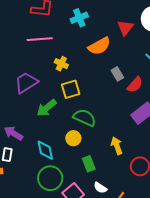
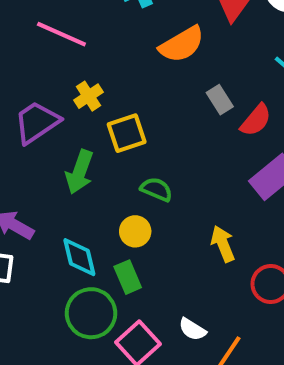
pink line: (40, 39) -> (61, 34), turned 30
yellow cross: (61, 64) -> (89, 96), moved, turned 32
green arrow: (47, 108) -> (79, 172), turned -30
green semicircle: (85, 118) -> (156, 189), size x0.7
green rectangle: (89, 164) -> (128, 277), moved

